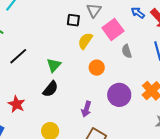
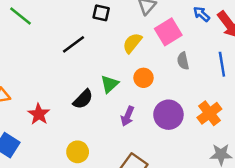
black square: (73, 20) -> (101, 13), moved
black line: (18, 56) -> (73, 44), moved
green triangle: (54, 65) -> (109, 84), moved
purple arrow: (86, 109) -> (128, 116), moved

